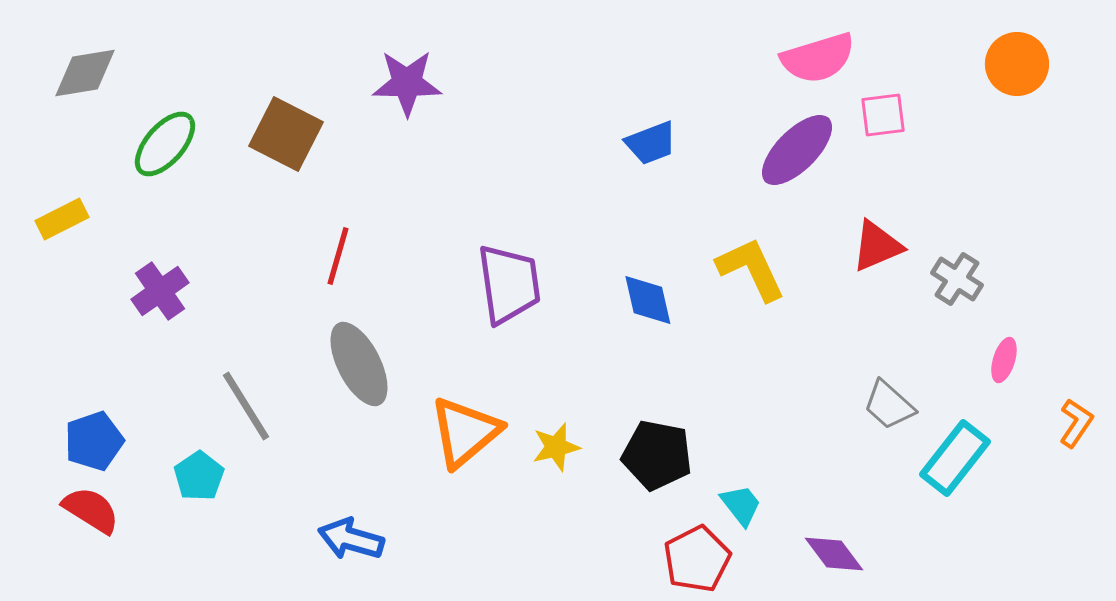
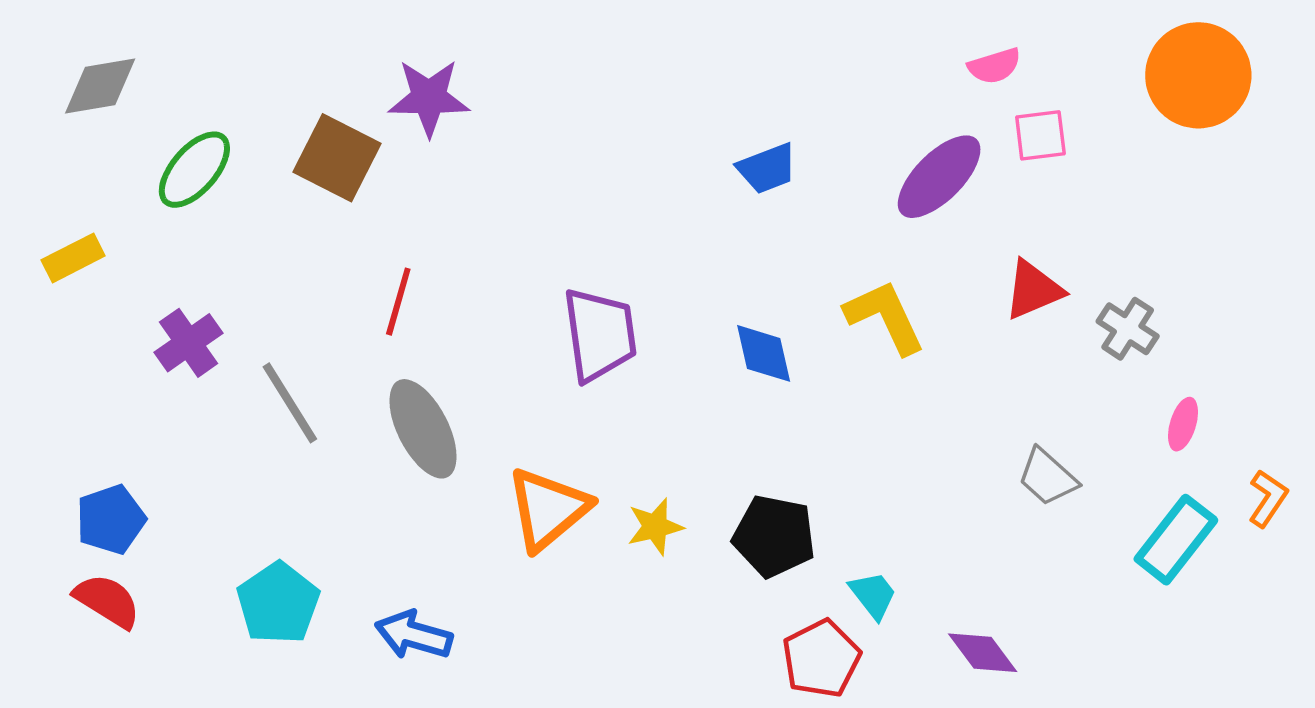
pink semicircle: (818, 58) -> (994, 66), moved, size x0.6
orange circle: (1017, 64) -> (1198, 75), size x1.4
purple star: (407, 83) -> (429, 98), moved
gray line: (246, 406) -> (290, 403), moved
cyan rectangle: (955, 458) -> (1176, 540), moved
cyan pentagon: (199, 476) -> (278, 603), moved, size x1.4

